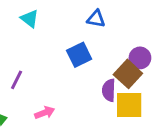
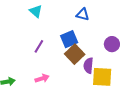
brown square: (128, 74) -> (75, 54), moved
purple line: (17, 80) -> (39, 46), moved

